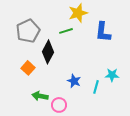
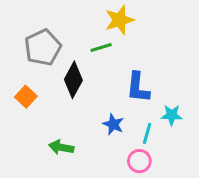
blue L-shape: (103, 32) -> (138, 87), moved
orange square: (28, 68) -> (26, 97), moved
pink circle: (59, 105) -> (139, 161), moved

